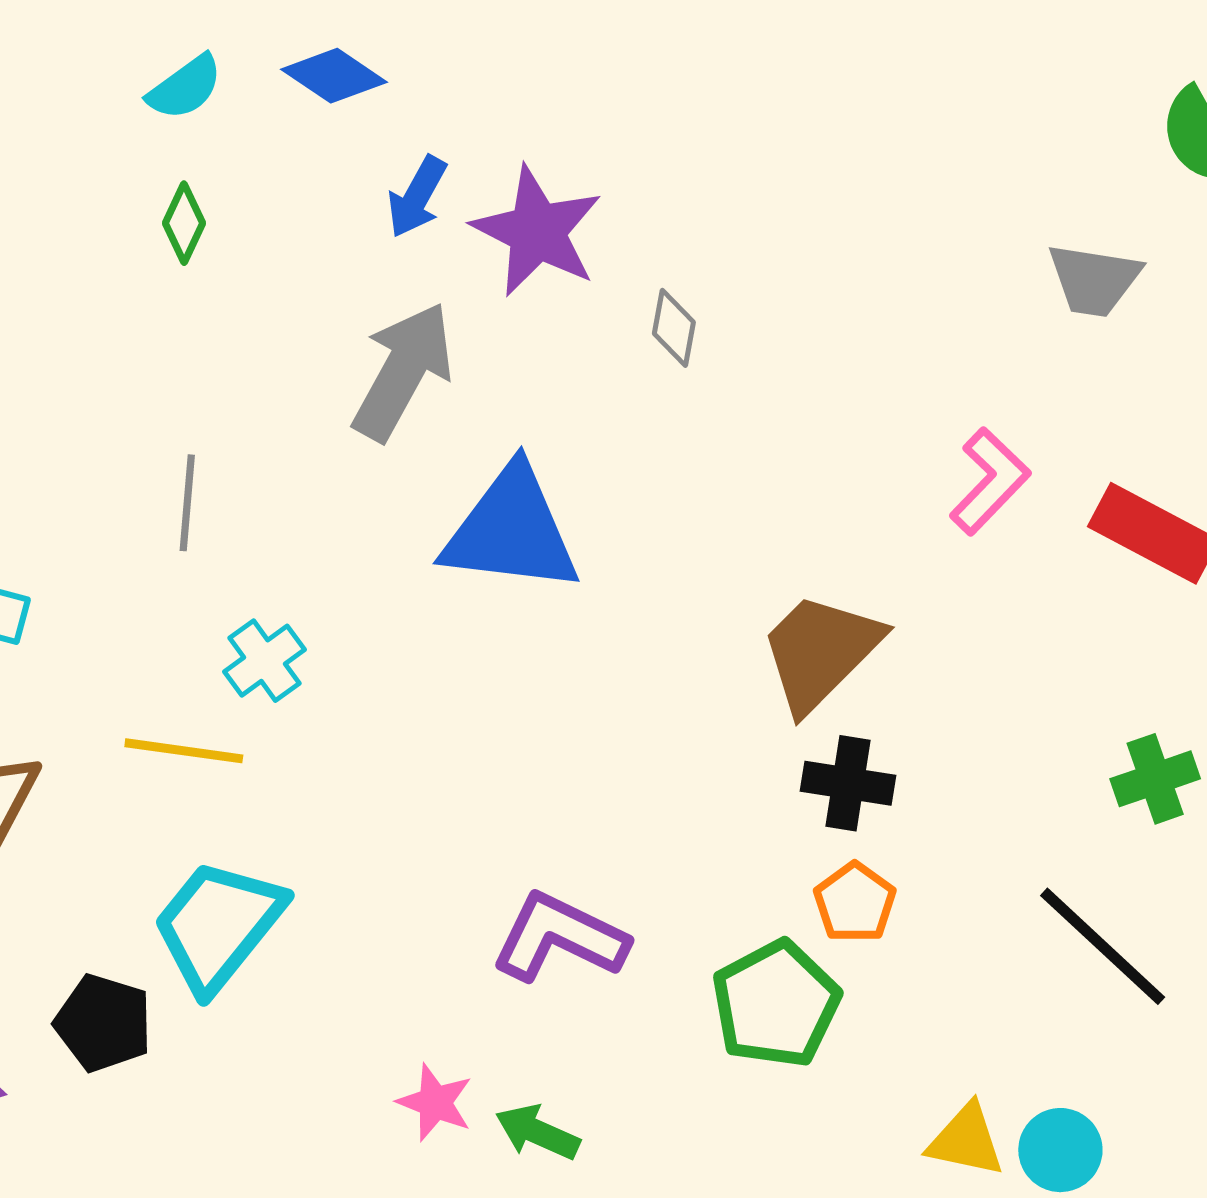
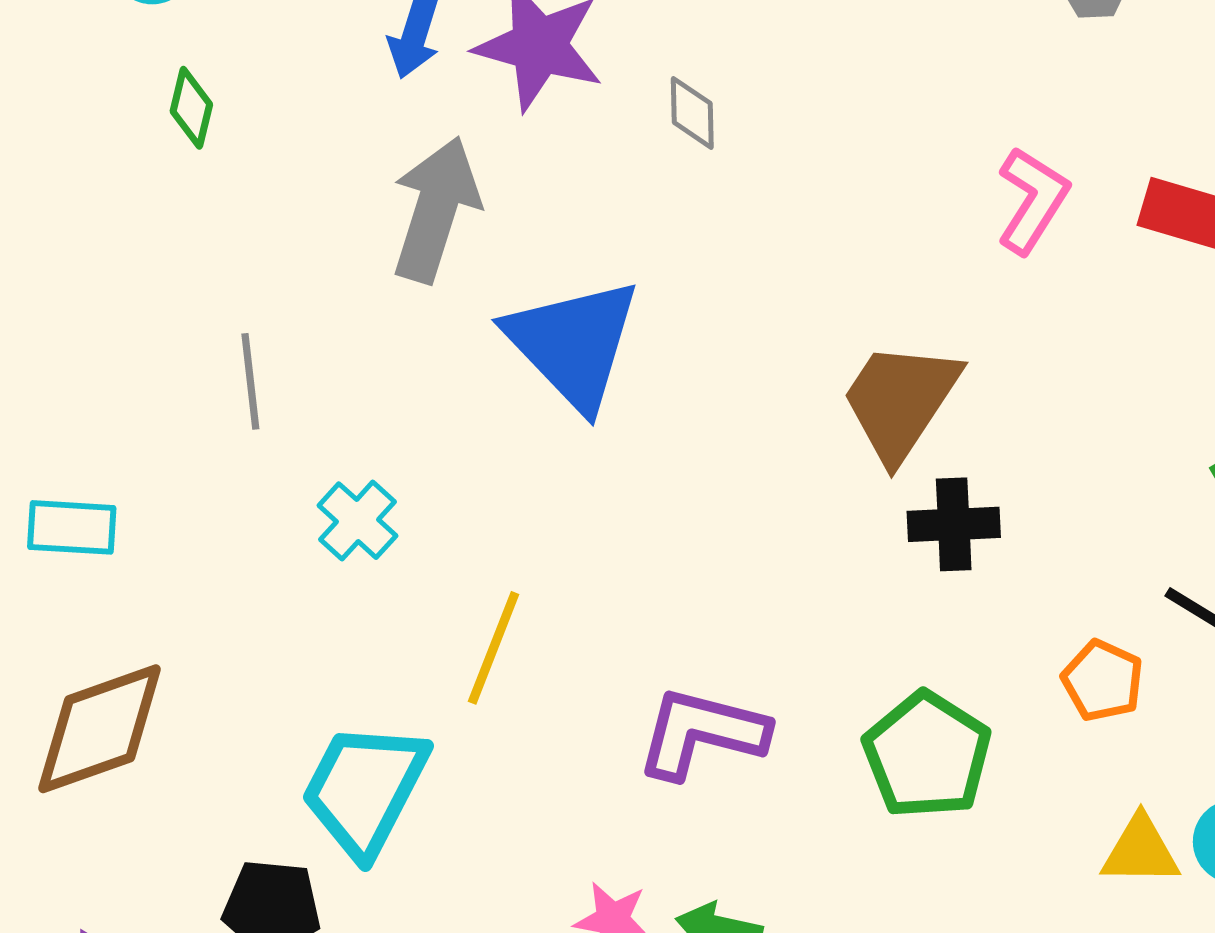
blue triangle: (511, 530) -> (573, 344), turned 51
yellow line: (184, 751) -> (494, 648), moved, turned -65
orange pentagon: (855, 903) -> (1103, 681), moved

